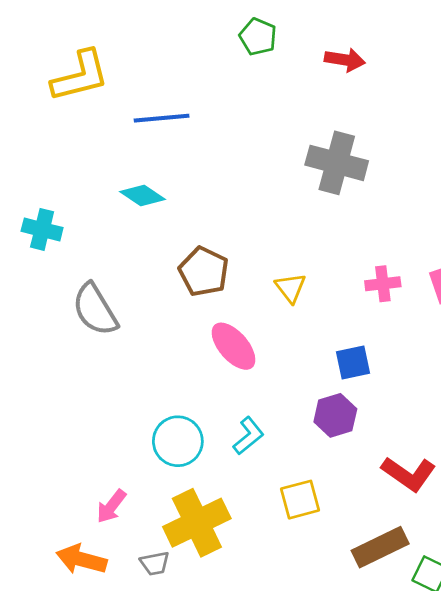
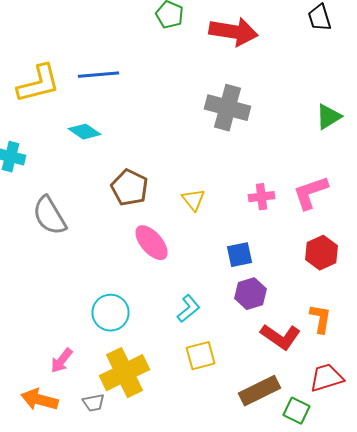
red arrow: (345, 60) -> (234, 32), size x1.6
yellow L-shape: (80, 76) -> (38, 84), moved
purple hexagon: (335, 415) -> (250, 294), moved
cyan L-shape: (248, 436) -> (188, 309), moved

